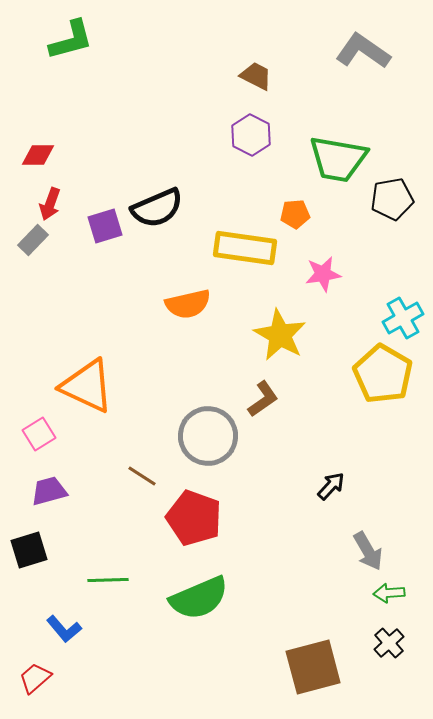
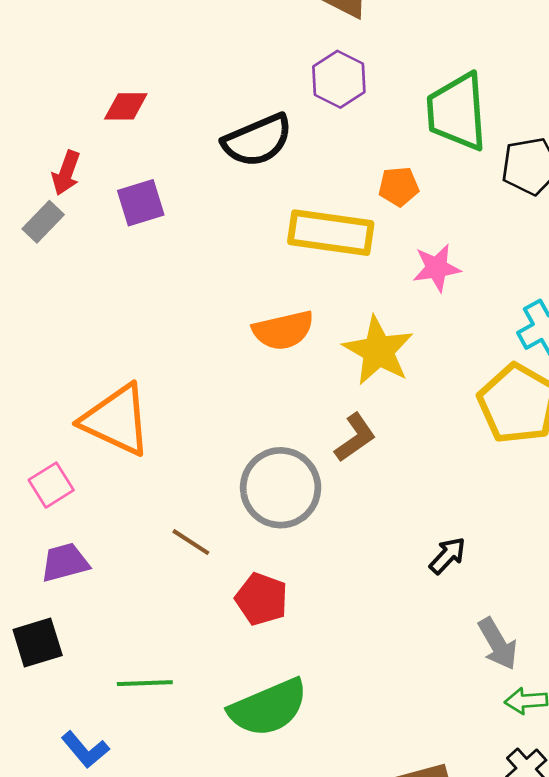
red diamond: (38, 155) -> (126, 106), moved
green trapezoid: (338, 159) -> (457, 112), turned 76
black semicircle: (157, 208) -> (257, 140), moved
orange semicircle: (188, 304) -> (283, 330), moved
red pentagon: (194, 518) -> (262, 599), size x0.7

